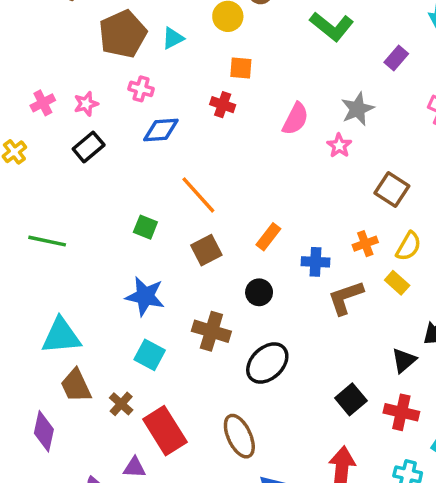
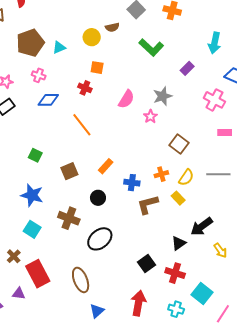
orange line: (198, 195) -> (82, 125), moved

